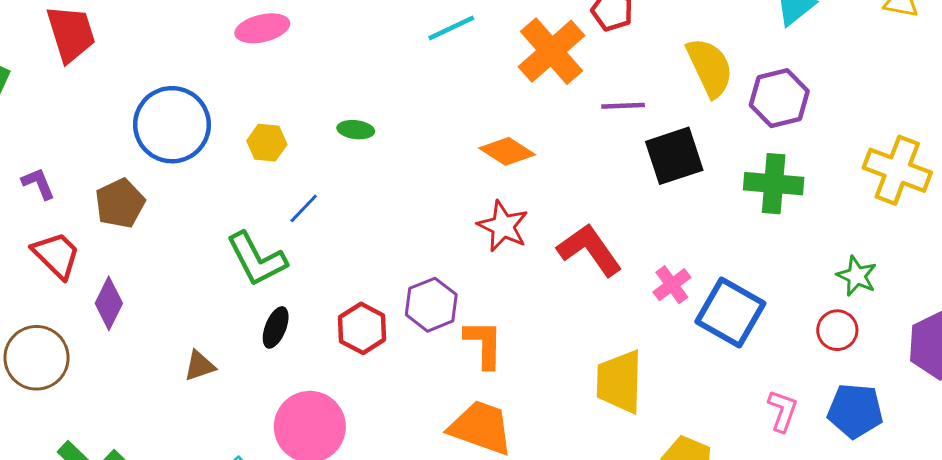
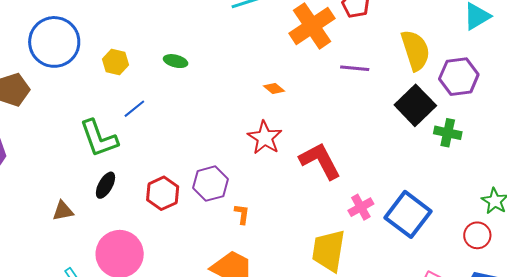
orange diamond: (507, 151) -> (274, 89), size x0.6
black square: (674, 156) -> (415, 105), moved, turned -33
green cross: (774, 184) -> (448, 133), size x0.7
pink cross: (672, 285) -> (361, 207), moved
orange L-shape: (484, 344) -> (242, 214), size x0.6
brown triangle: (200, 366) -> (63, 211), moved

